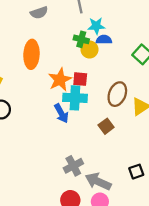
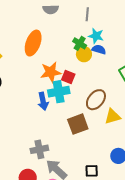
cyan cross: (75, 98) -> (59, 92), turned -30
brown square: (106, 126) -> (78, 124), size x1.5

